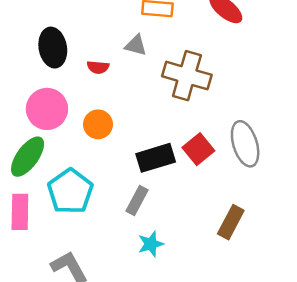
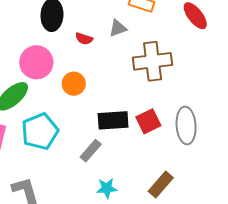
gray triangle: (136, 45) -> (118, 28), turned -48
brown cross: (187, 76) -> (153, 61), turned -36
cyan star: (151, 244) -> (107, 188), moved

